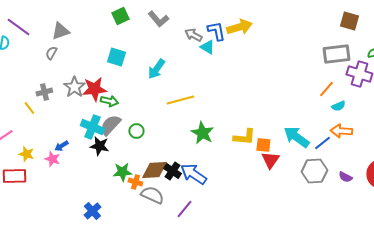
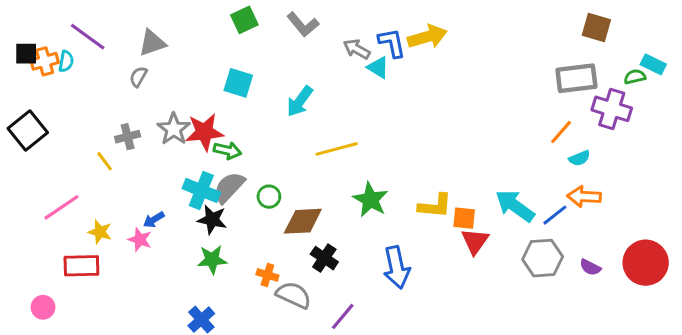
brown diamond: (154, 170) -> (303, 221), moved
green star: (122, 172) -> (212, 260), moved
blue arrow: (193, 174) -> (397, 267), moved, turned -136

